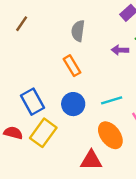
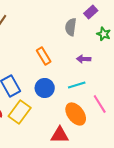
gray semicircle: (78, 31) -> (71, 27), moved
purple arrow: (120, 50) -> (84, 59), moved

